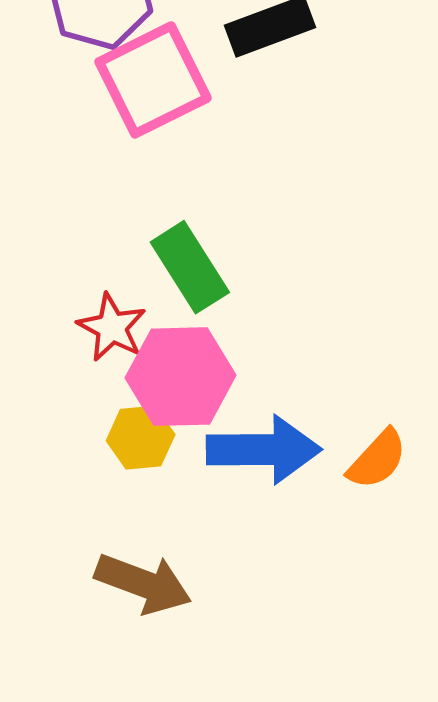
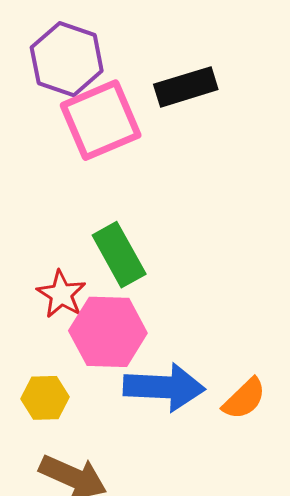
yellow hexagon: (141, 438) -> (45, 398), moved

